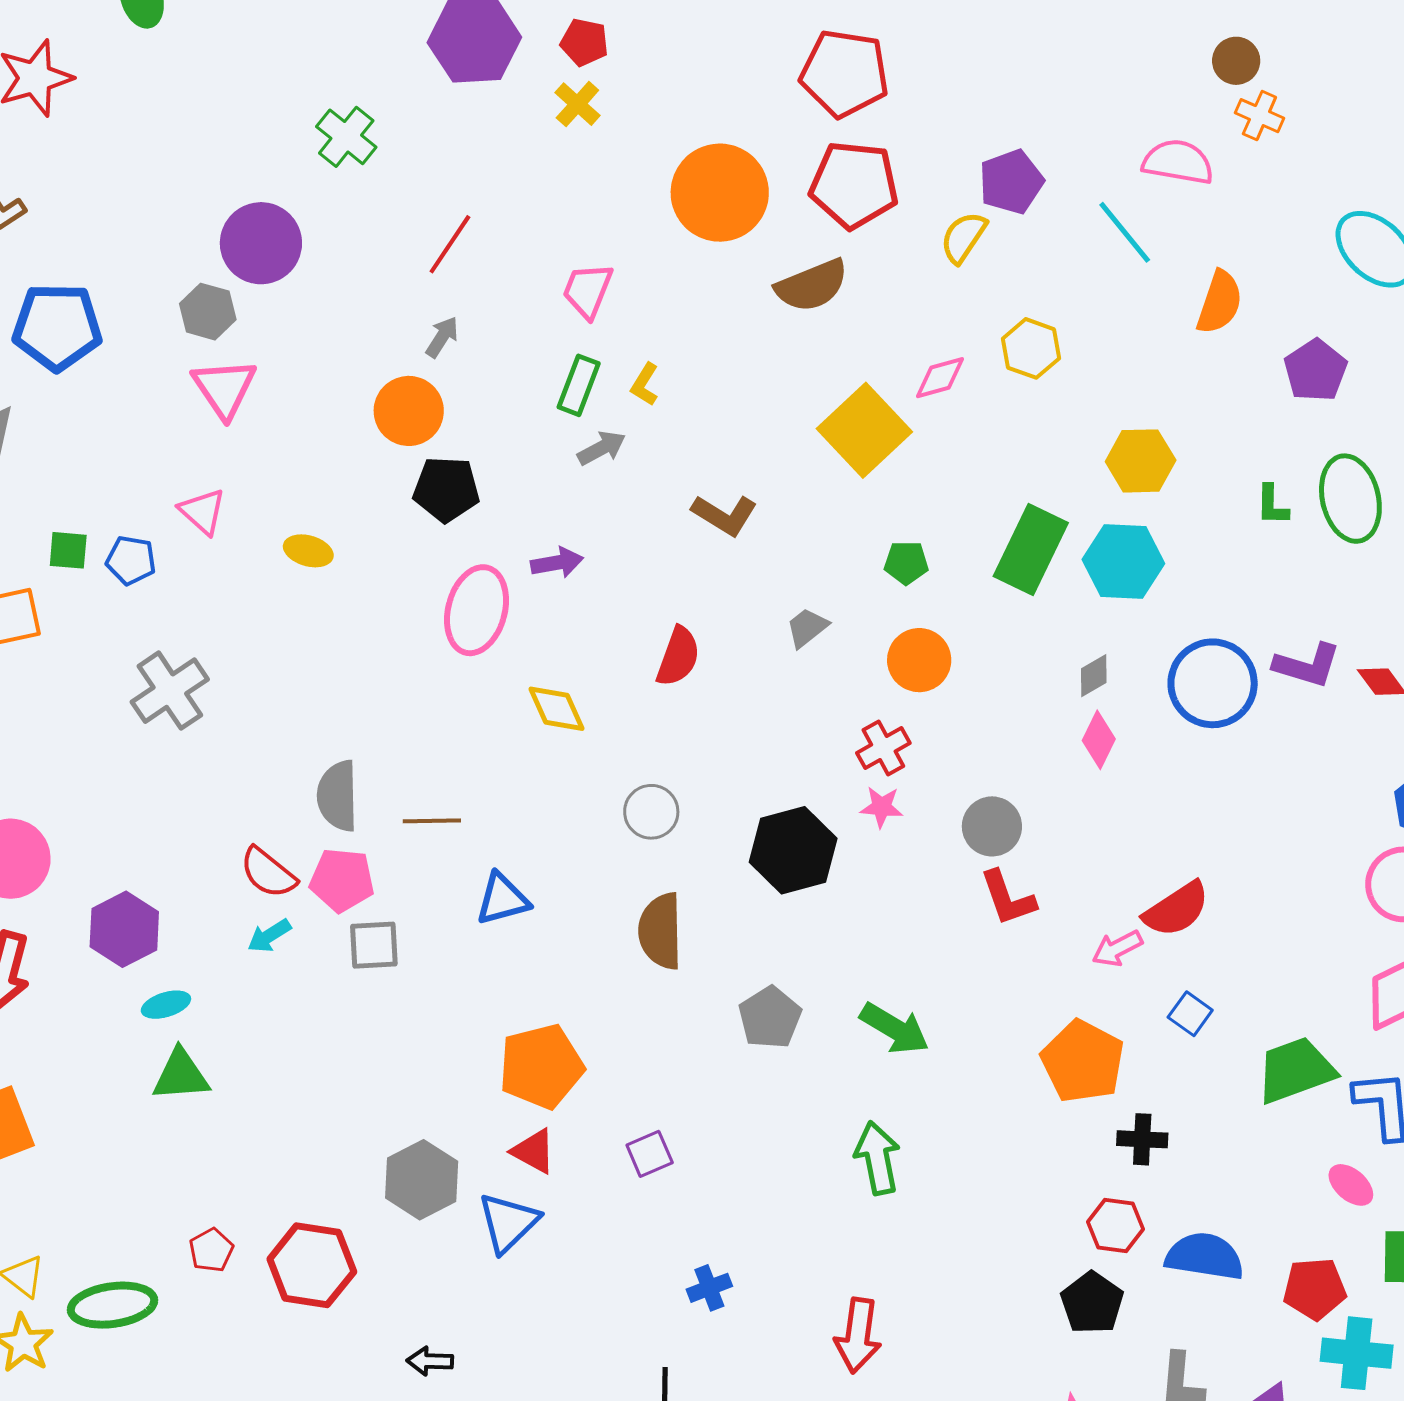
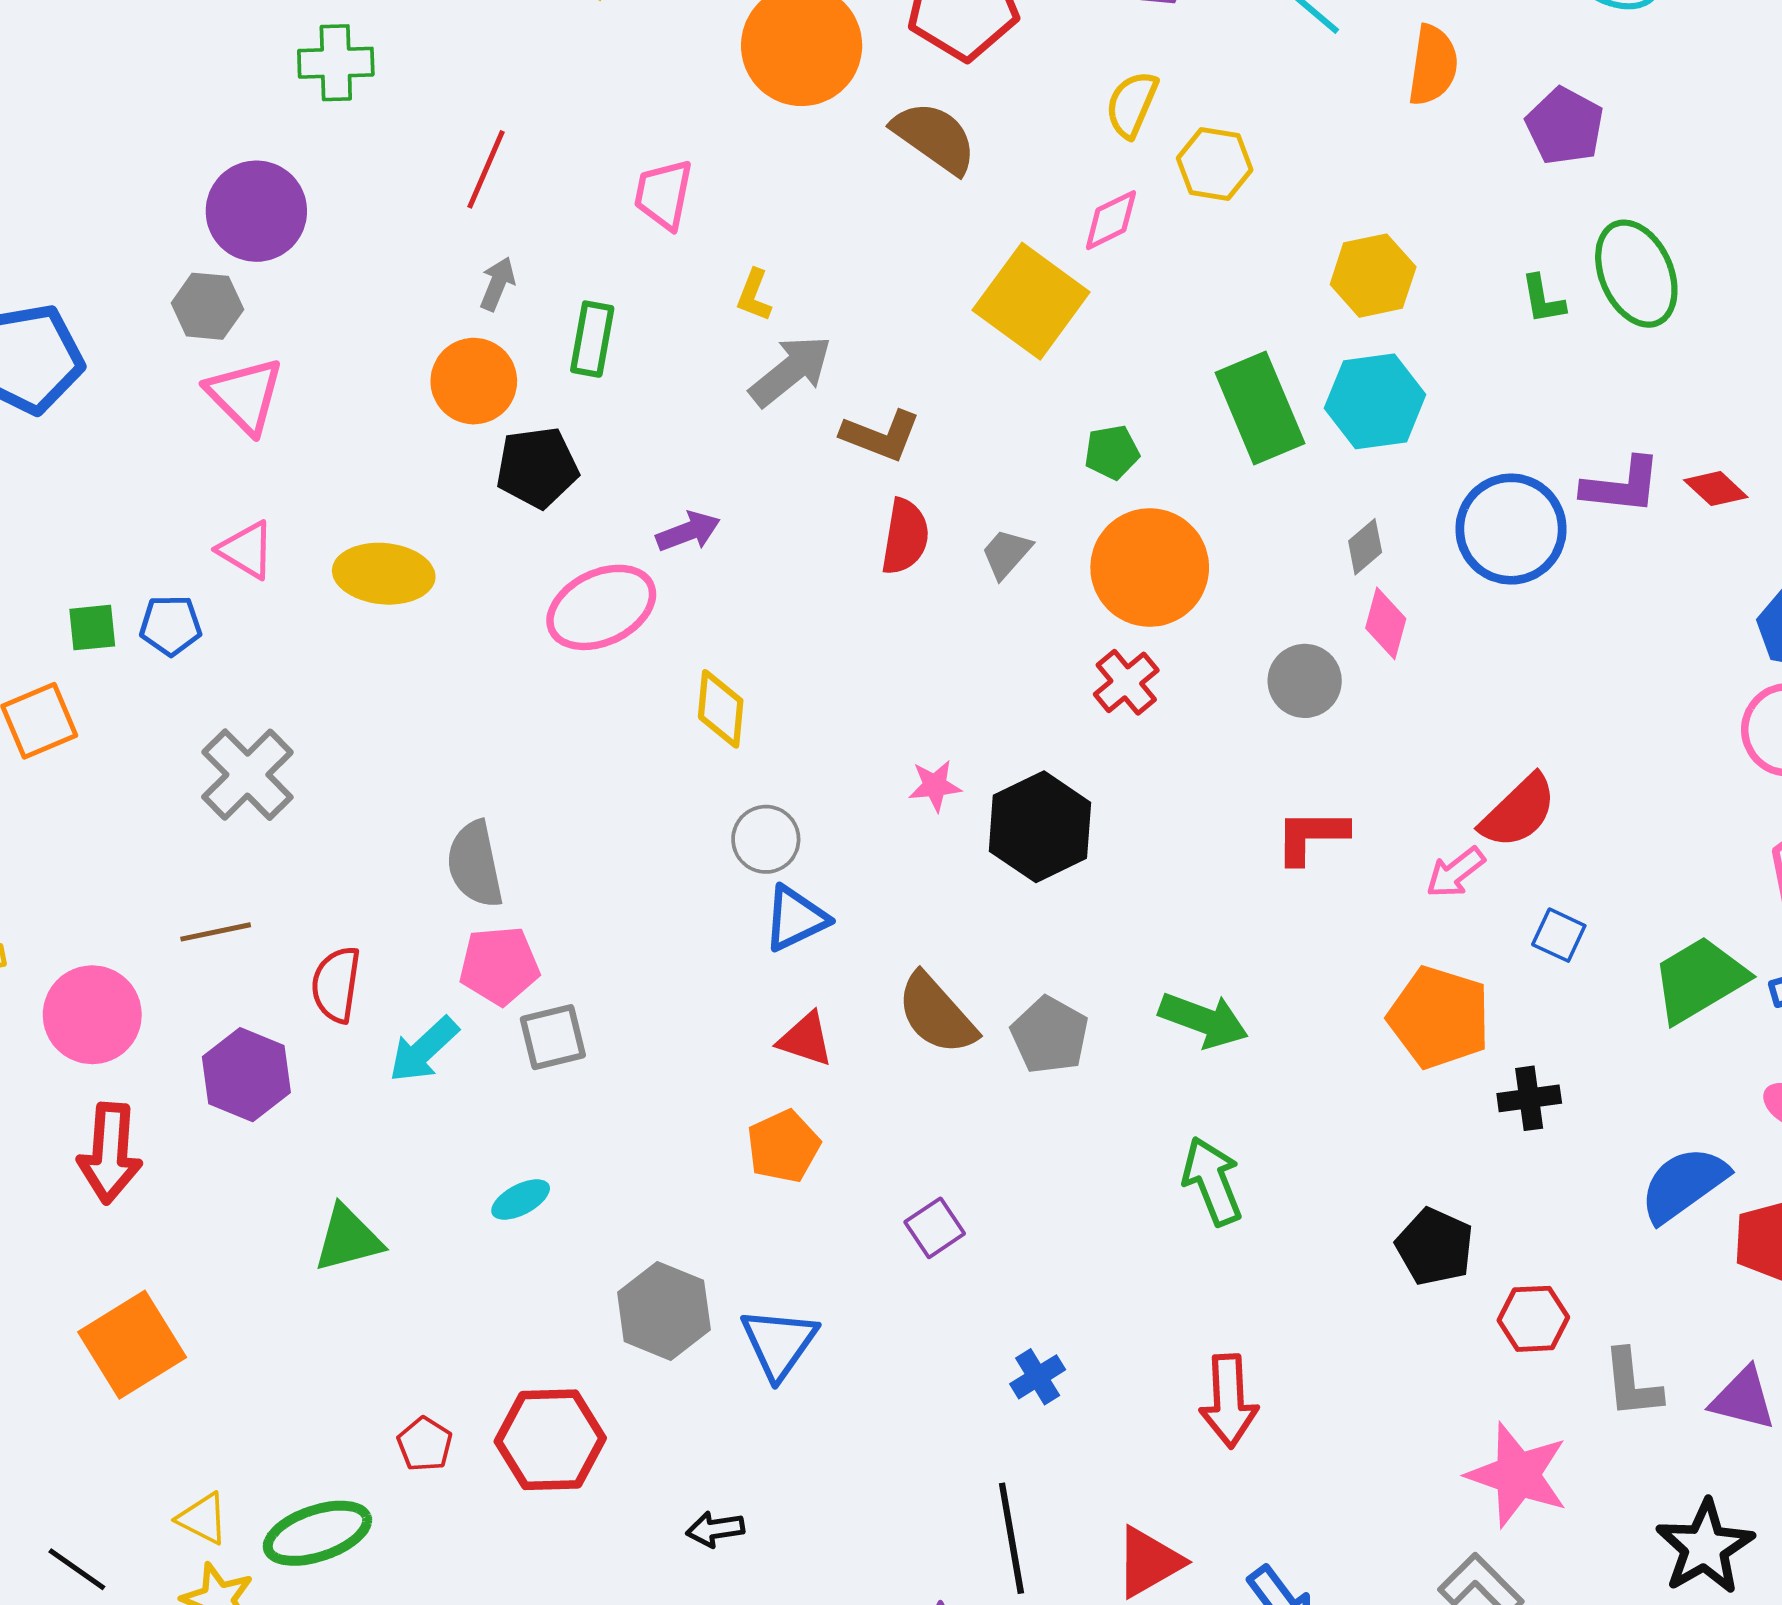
green cross: (346, 137) -> (336, 63), turned -30
yellow semicircle: (963, 237) -> (1132, 104), moved
brown semicircle: (812, 286) -> (934, 137), turned -112
green rectangle: (579, 385) -> (592, 339), moved
gray arrow: (602, 448) -> (791, 371), moved, size x1.5
green rectangle: (1031, 550) -> (1260, 408), turned -38
yellow ellipse: (308, 551) -> (384, 574), size x1.6
pink ellipse: (477, 610) -> (601, 607), turned 60
red semicircle: (678, 657) -> (905, 537), moved
orange circle: (919, 660) -> (1150, 568), size x1.5
yellow diamond: (556, 709) -> (721, 709), turned 40
pink star: (882, 807) -> (935, 786), moved
gray circle: (651, 812) -> (766, 839), moved
brown line: (432, 821) -> (216, 932), moved
gray circle: (992, 826) -> (1305, 681), moved
red semicircle: (268, 873) -> (336, 984), moved, turned 70
red L-shape: (1008, 898) -> (1311, 836), turned 120
blue triangle: (502, 899) -> (796, 918), moved
brown semicircle: (661, 931) -> (937, 1014), moved, turned -30
cyan arrow: (269, 936) -> (424, 1050), size x1.4
cyan ellipse: (166, 1005) -> (521, 1200), moved
orange pentagon: (541, 1066) -> (783, 1146), size x0.7
red triangle: (534, 1151) -> (806, 1039), moved
red hexagon: (1115, 1226) -> (1533, 1319), moved
blue semicircle: (1205, 1256) -> (1684, 1184), moved, turned -34
black pentagon: (1092, 1303) -> (1435, 1247), moved

